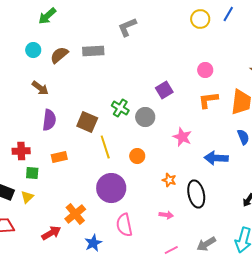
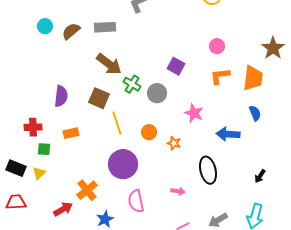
brown arrow: (40, 88) -> (109, 64), moved, size x1.5
purple square: (164, 90) -> (176, 66), turned -30
orange star: (169, 180) -> (174, 143), moved

